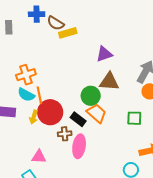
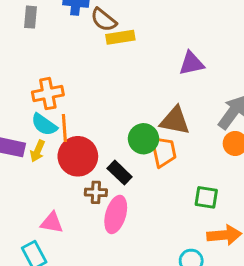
purple triangle: (104, 54) -> (191, 63), moved
orange trapezoid: (97, 113) -> (163, 152), moved, turned 30
yellow arrow: (34, 117) -> (38, 151), moved
green square: (134, 118) -> (206, 197), moved

